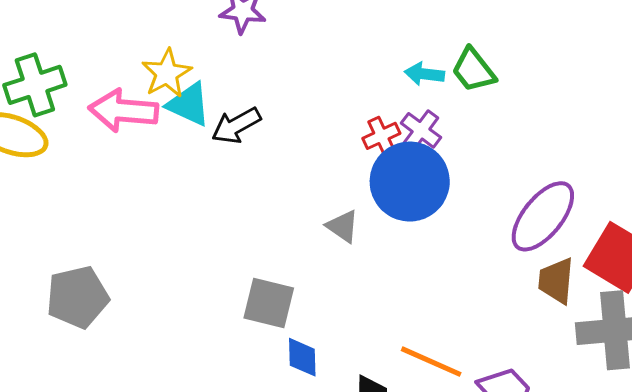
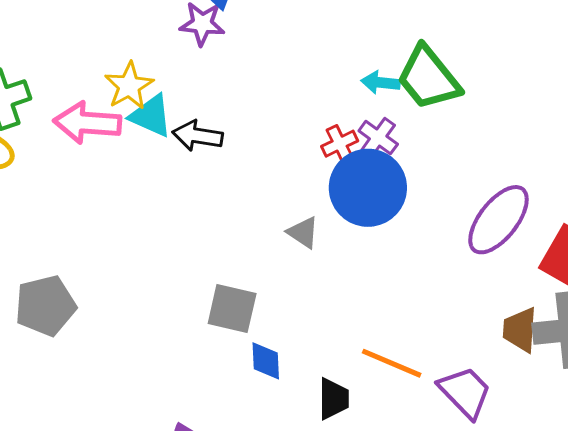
green trapezoid: (473, 70) -> (428, 78), size x1.5
black arrow: (236, 126) -> (198, 136), turned 39
brown trapezoid: (556, 281) -> (520, 330), moved

